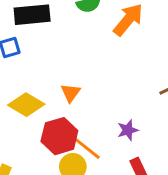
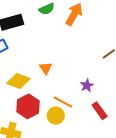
red hexagon: (59, 136) -> (28, 106), moved

